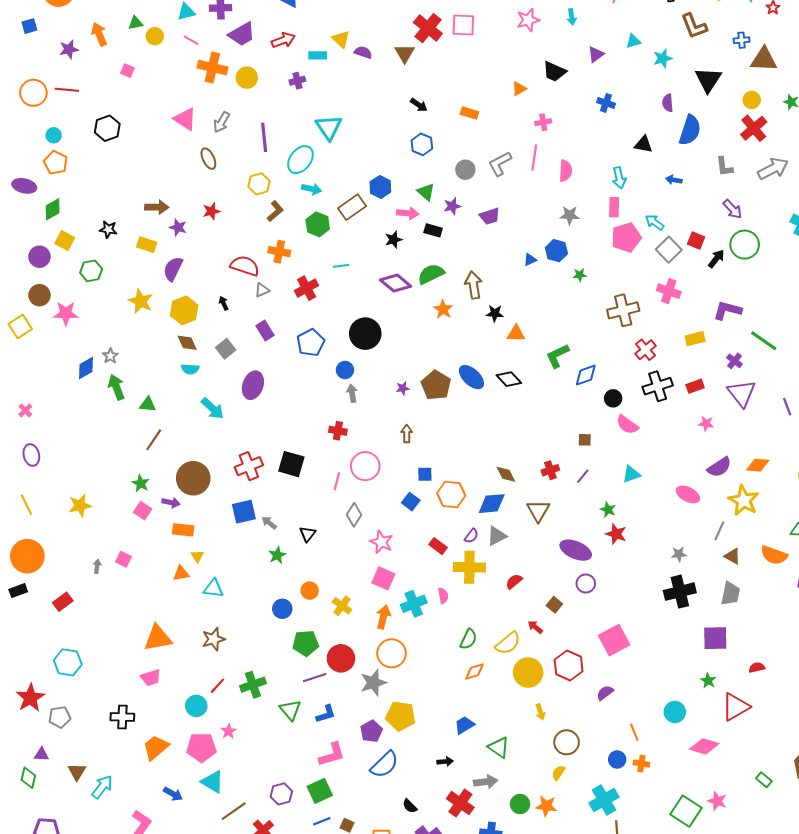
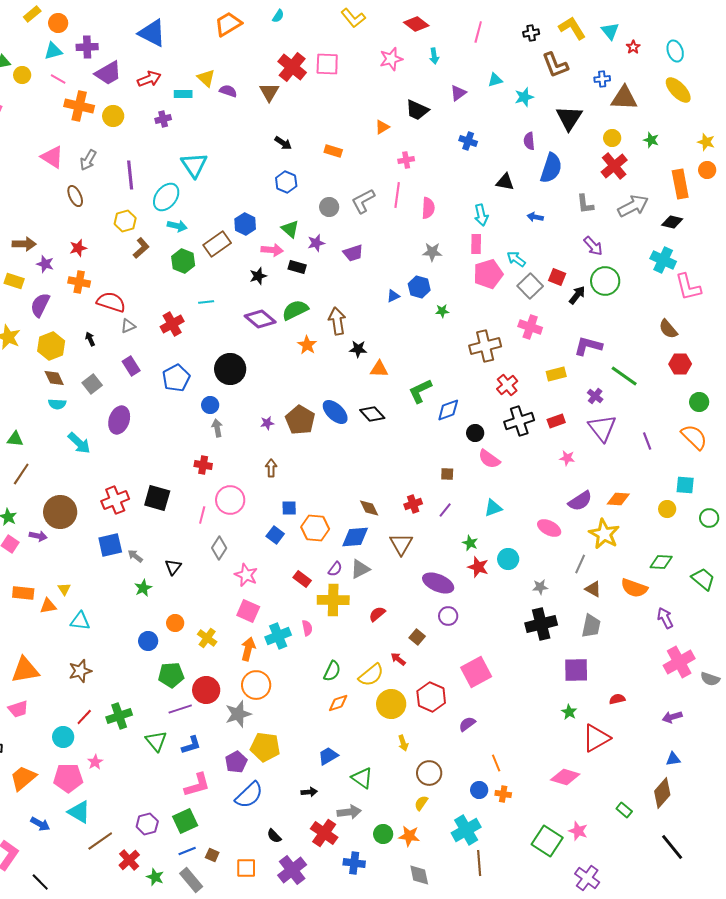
orange cross: (279, 252) -> (79, 282), moved
orange rectangle: (183, 530) -> (23, 593), moved
cyan circle: (675, 712) -> (508, 559), moved

